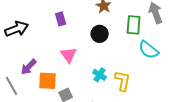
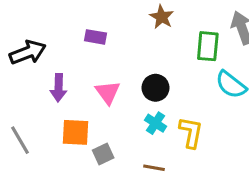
purple rectangle: (61, 19) -> (95, 37), turned -64
black circle: (100, 34) -> (156, 88), moved
purple arrow: (29, 67) -> (59, 88), moved, turned -42

